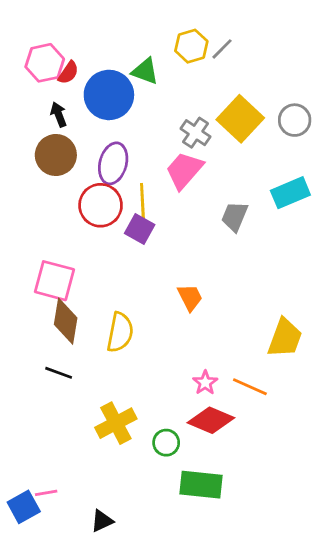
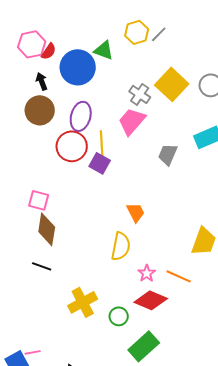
pink square: (54, 281) -> (39, 200), size x0.7
yellow semicircle: (120, 332) -> (121, 246), moved
green rectangle: (201, 485) -> (144, 346), turned -48

